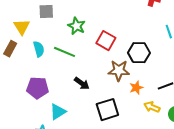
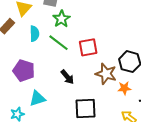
green star: (77, 26) -> (61, 19), moved
red square: (106, 41) -> (88, 47), moved, turned 36
orange star: (136, 88) -> (124, 88), moved

